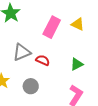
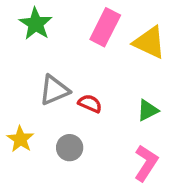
yellow triangle: (78, 24) -> (149, 42), size x1.5
pink rectangle: (52, 27) -> (105, 27), moved

